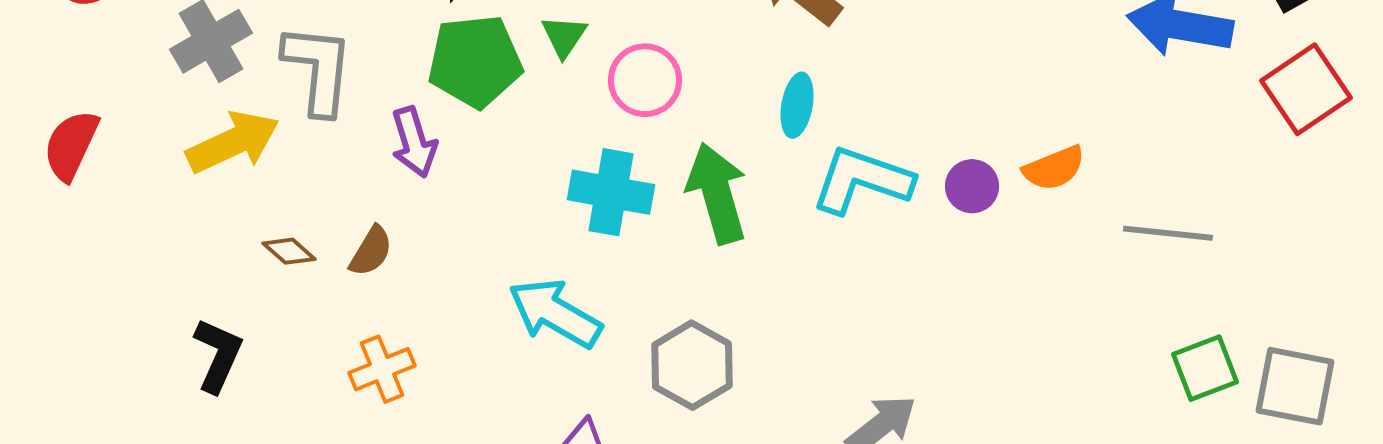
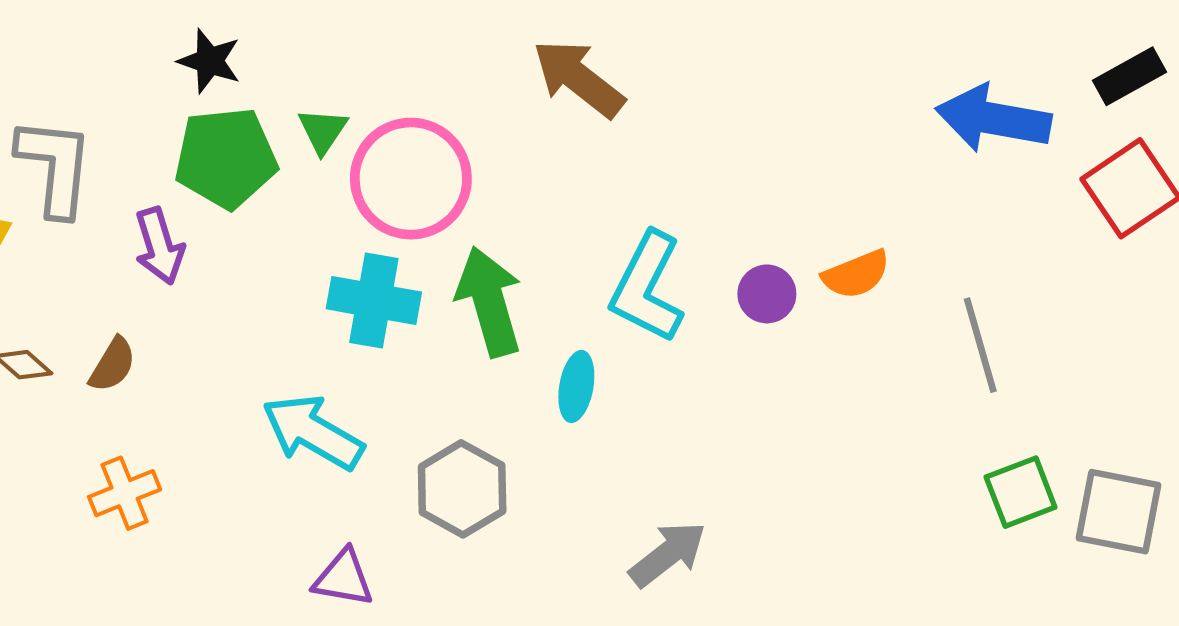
pink circle: (645, 80) -> (411, 179), size x1.5
cyan ellipse: (797, 105) -> (576, 386), moved
cyan L-shape: (862, 180) -> (647, 287), turned -82
gray line: (1168, 233) -> (980, 345), turned 68

